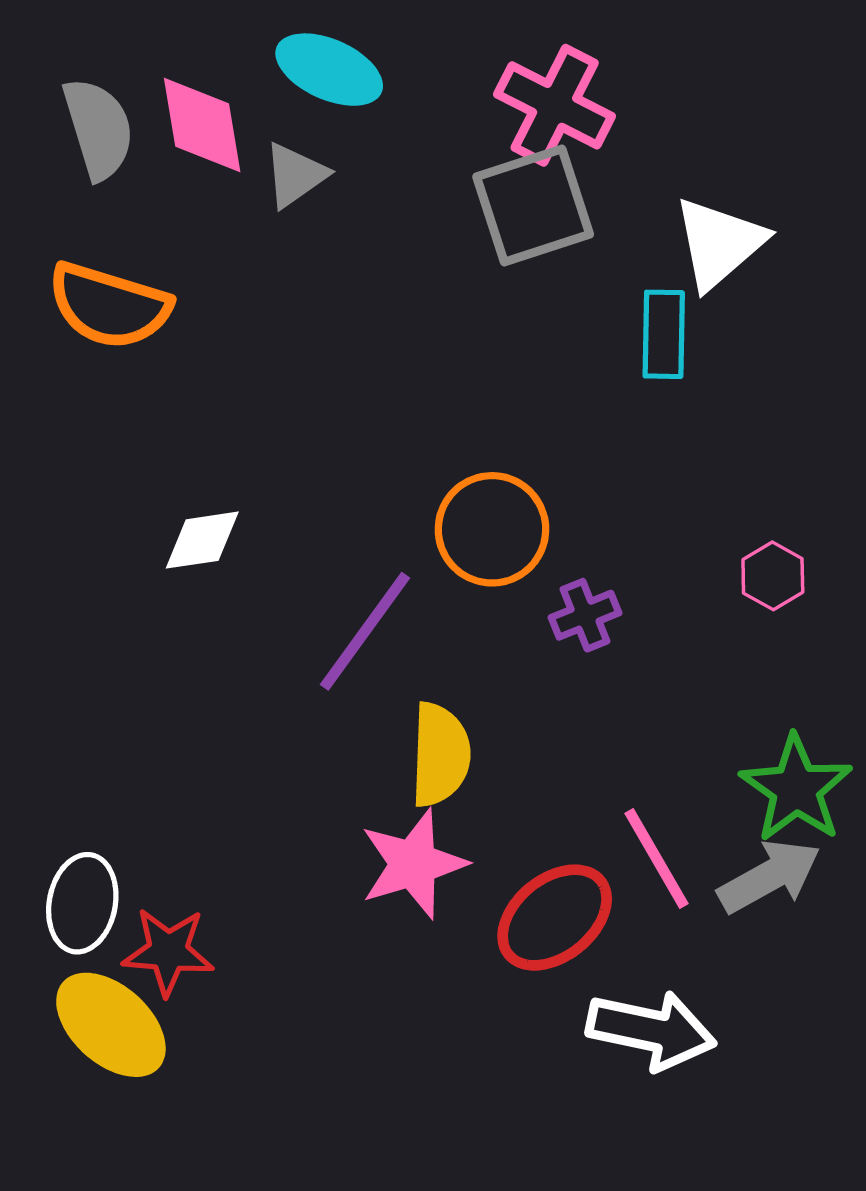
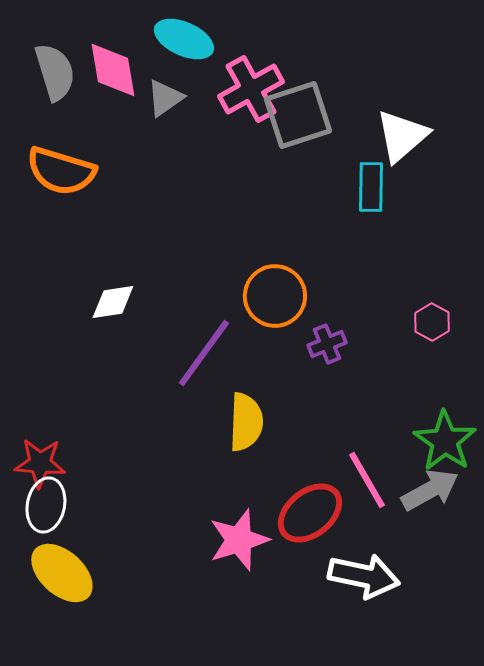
pink cross: (555, 105) -> (251, 89), moved, turned 34
pink star: (413, 864) -> (239, 540), moved
red star: (168, 952) -> (40, 463), moved

